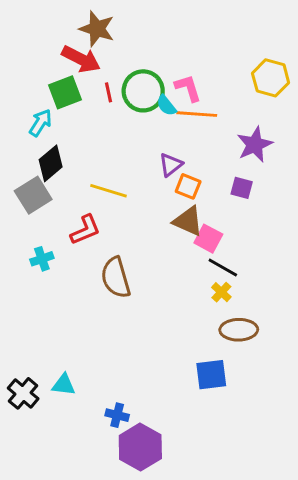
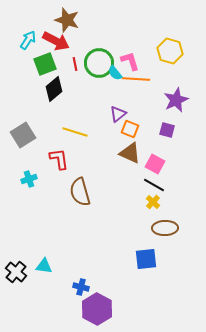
yellow hexagon: (271, 78) -> (170, 51), moved
cyan arrow: (40, 123) -> (28, 40), moved
black diamond: (51, 163) -> (54, 89), moved
red L-shape: (85, 230) -> (59, 159), turned -75
pink square: (208, 239) -> (155, 164), moved

